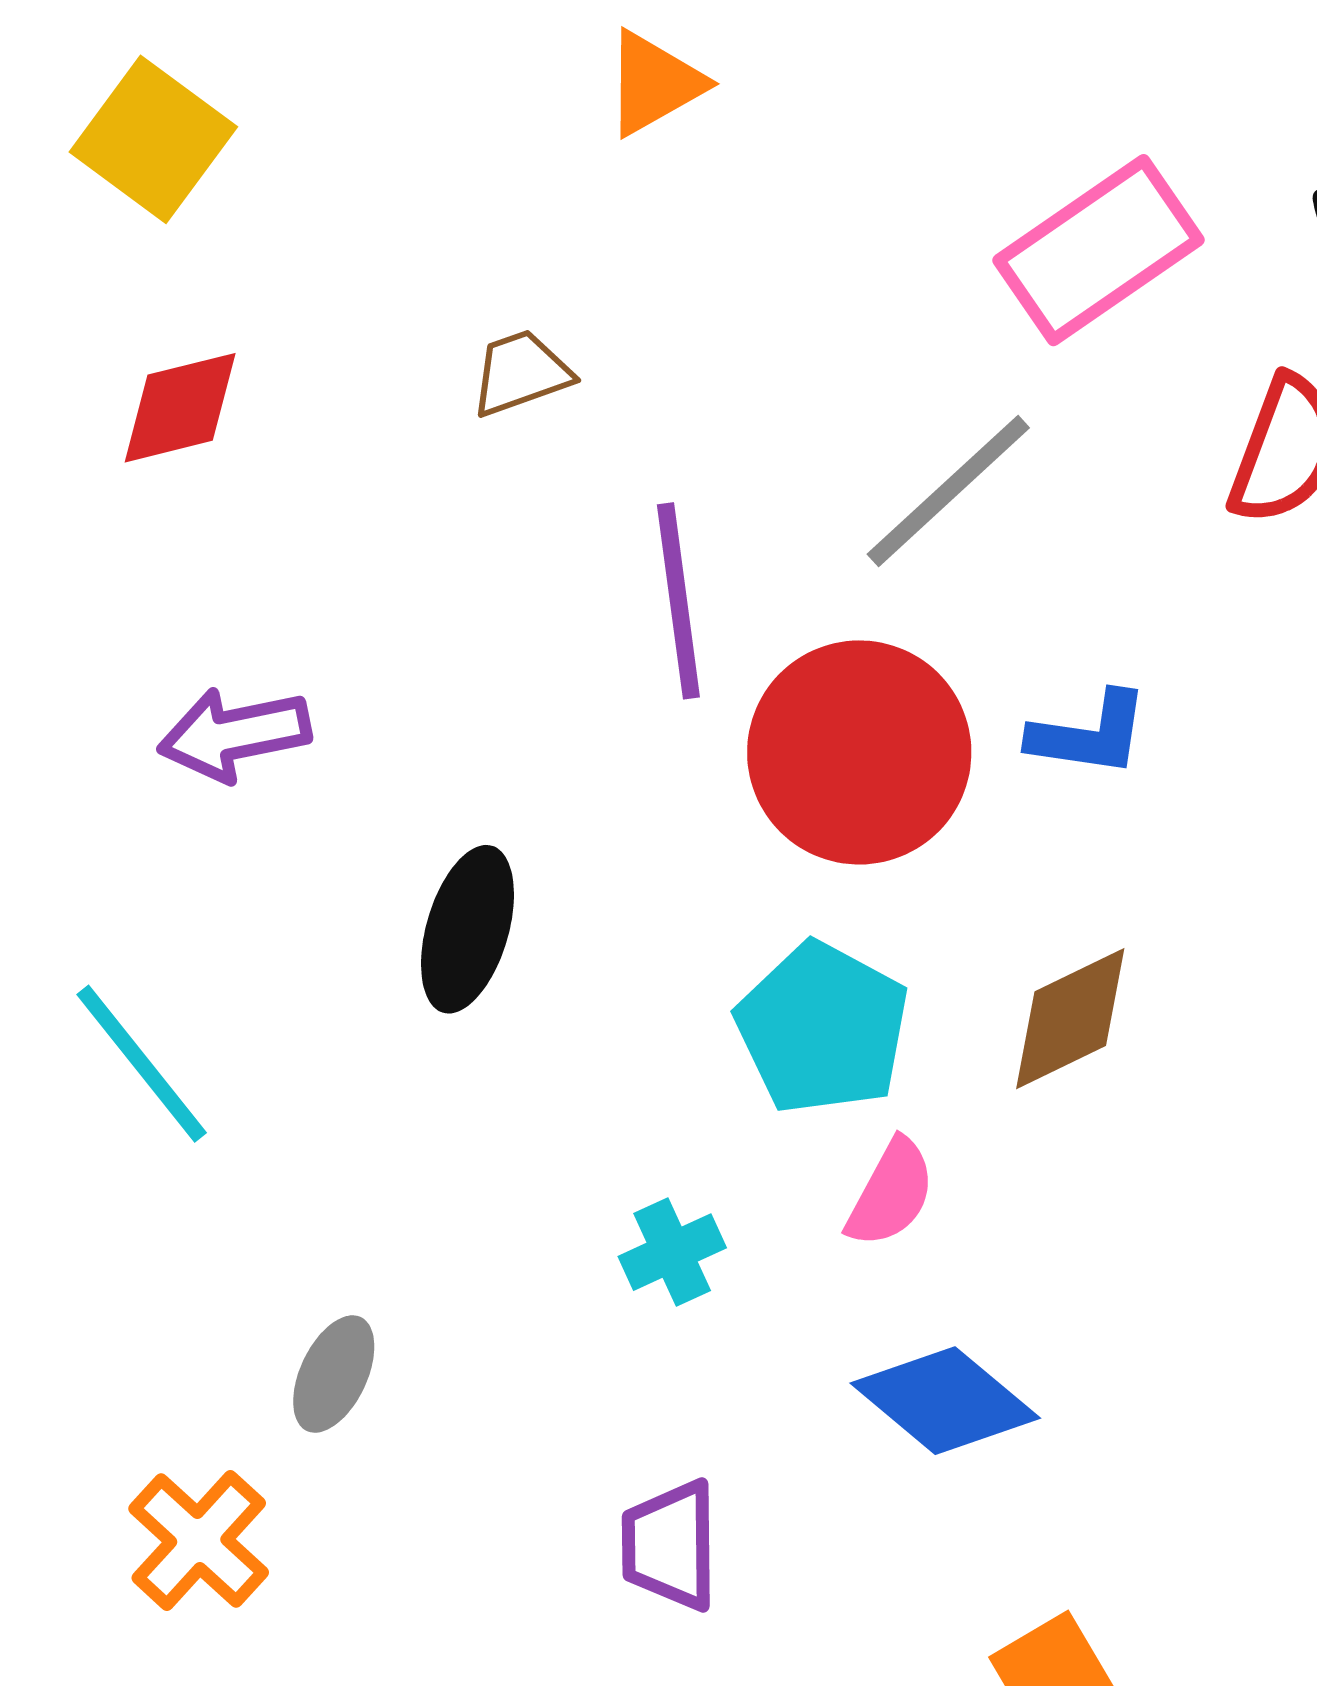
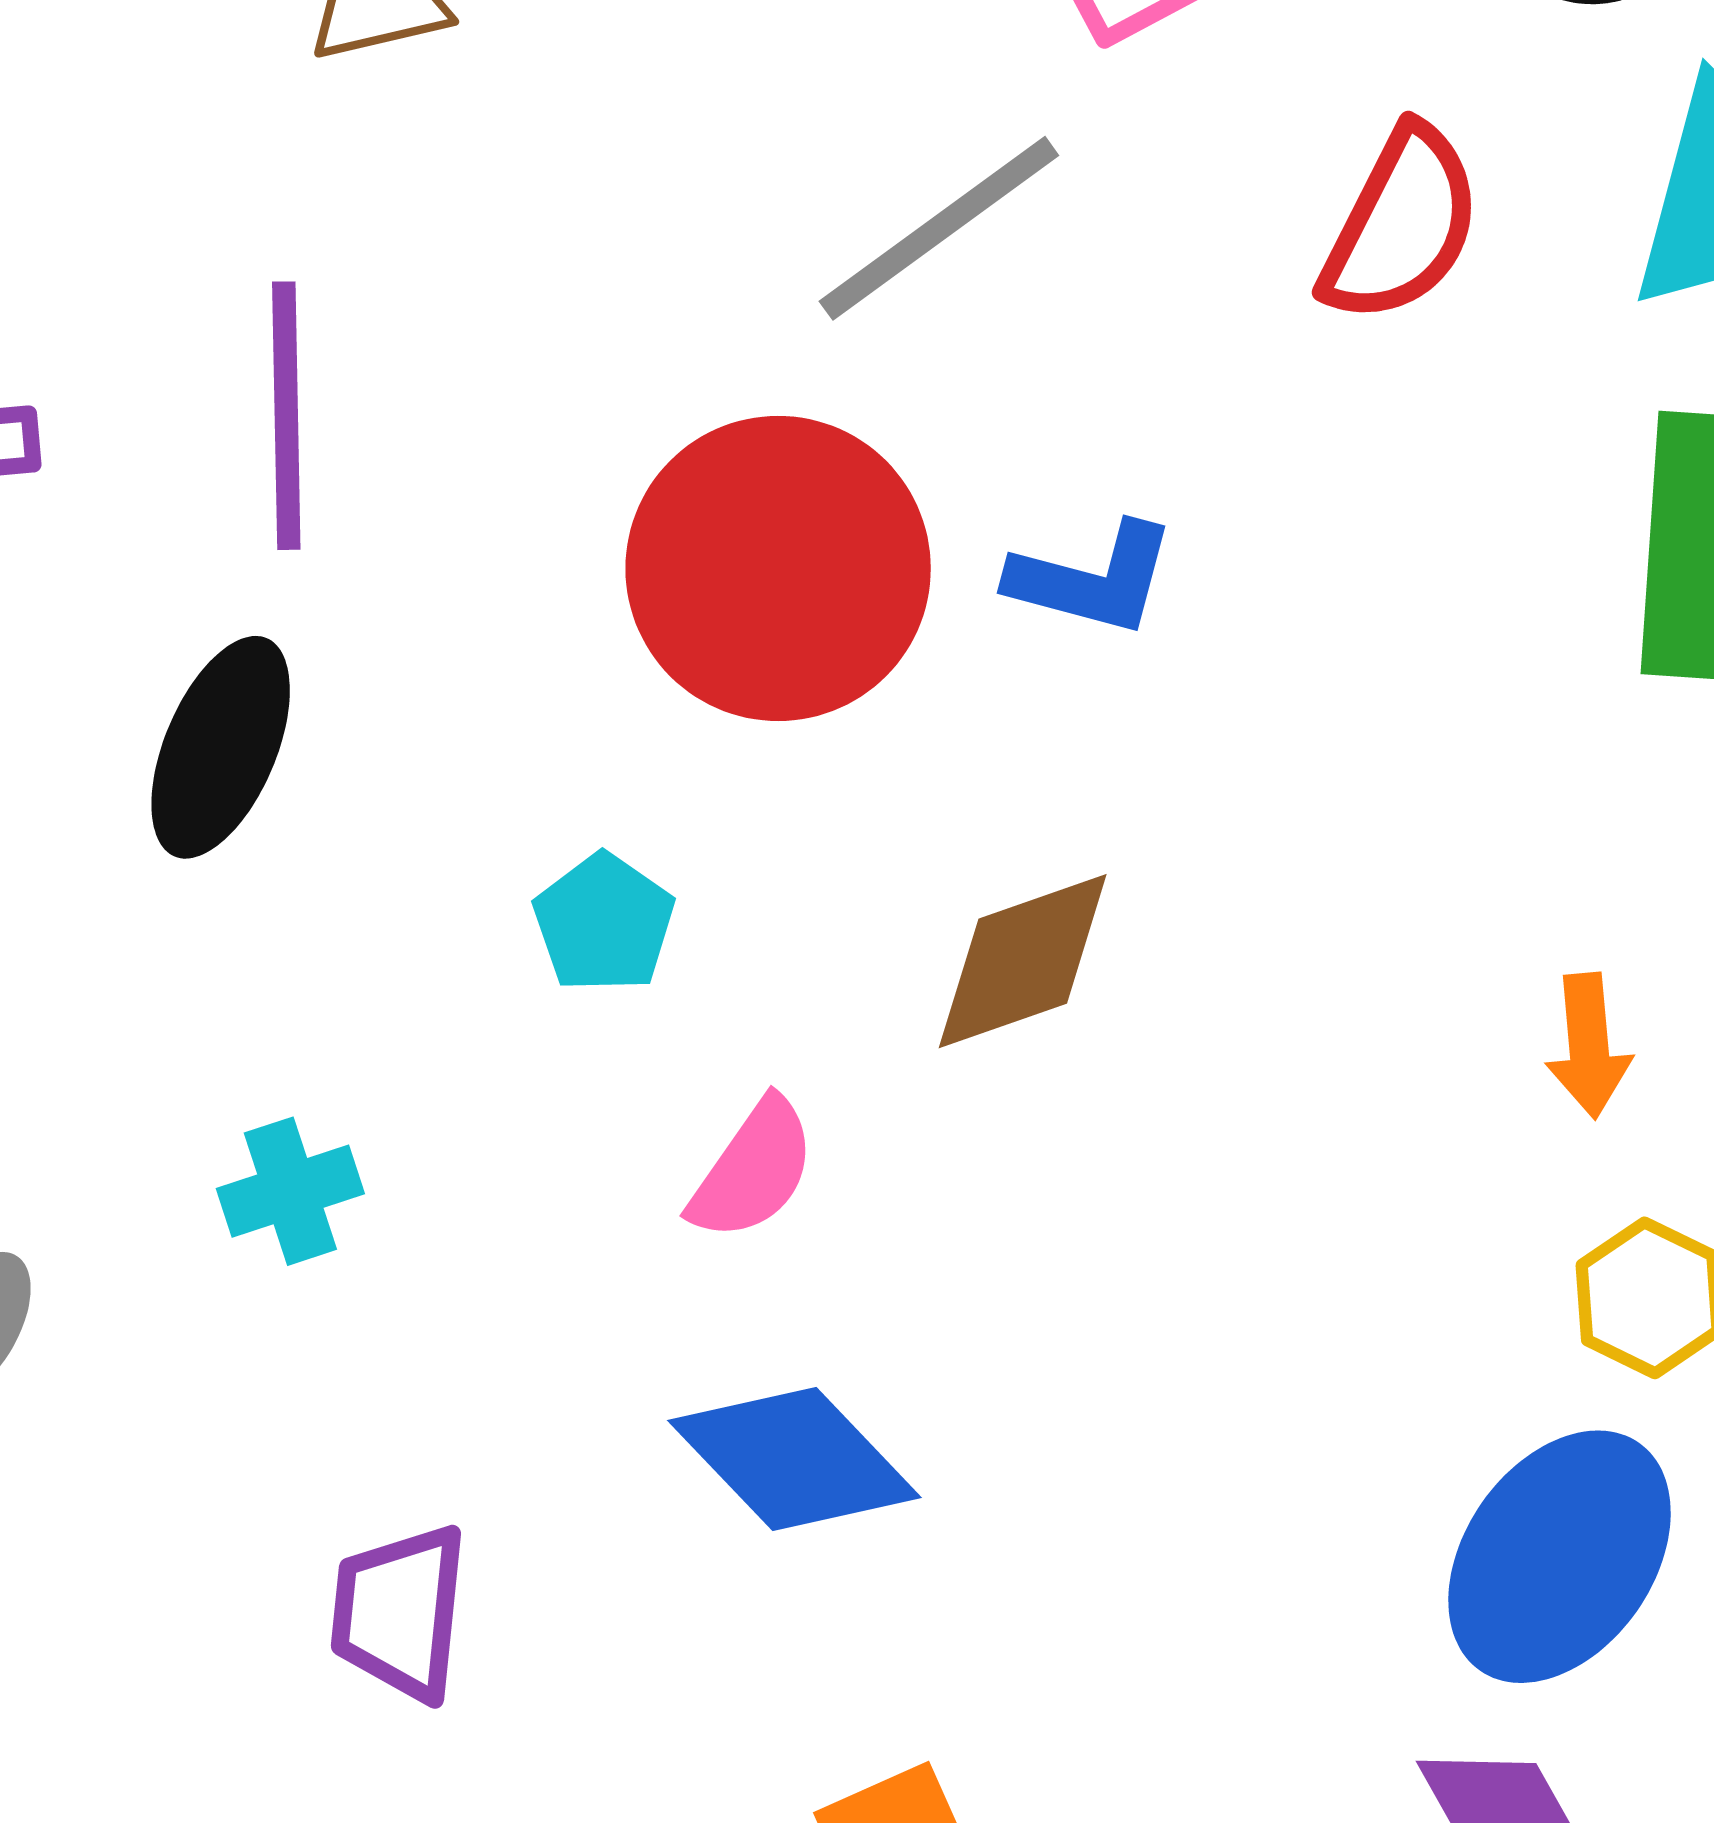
purple line: (678, 601) -> (286, 416), moved
cyan pentagon: (823, 1028) -> (604, 923), moved, size x0.6
cyan cross: (672, 1252) -> (290, 1191), moved

